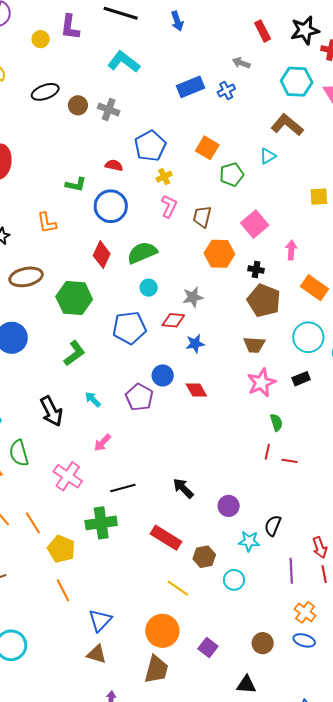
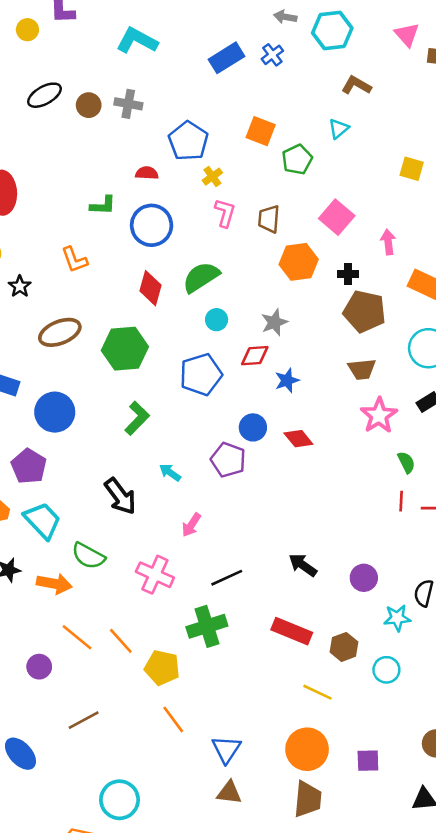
cyan hexagon: (297, 82) -> (332, 30), moved
brown L-shape: (287, 125) -> (356, 85), size x0.7
yellow square: (319, 197) -> (412, 169), turned 30
green semicircle: (19, 453) -> (88, 556), turned -36
purple square: (208, 648) -> (368, 761), turned -30

